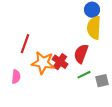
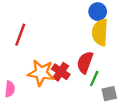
red line: (25, 44) -> (20, 35), moved
green line: (84, 75) -> (94, 79), moved, turned -40

